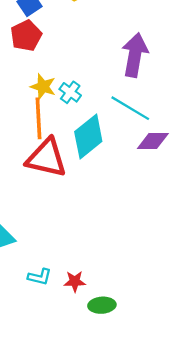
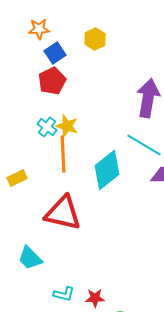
cyan cross: (70, 92) -> (47, 127), moved
red triangle: (46, 158) -> (63, 213), moved

